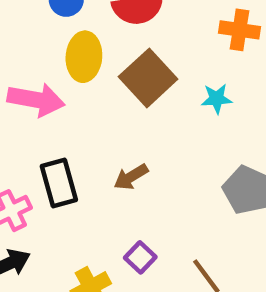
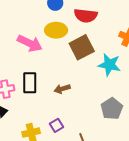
yellow ellipse: (84, 57) -> (56, 30), turned 70
cyan star: (217, 99) -> (109, 65), size x1.6

